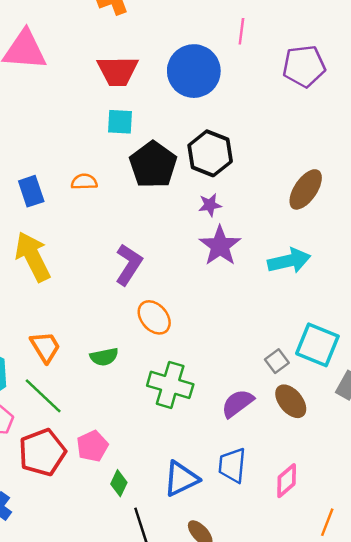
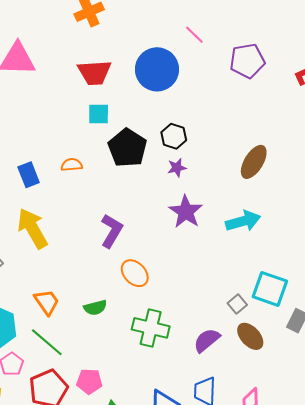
pink line: (241, 31) -> (194, 35), turned -50
black hexagon: (210, 153) -> (174, 136), size x0.7
purple star: (210, 205) -> (177, 168), moved
pink pentagon: (92, 446) -> (89, 381), turned 30

